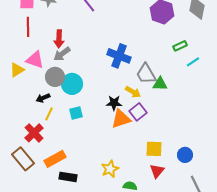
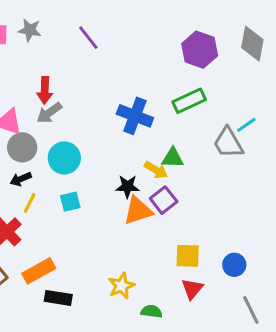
green rectangle: (180, 46) -> (189, 101), moved, size x1.5
gray trapezoid: (146, 74) -> (228, 143), moved
gray circle: (55, 77) -> (22, 147), moved
green triangle: (160, 84) -> (173, 158), moved

